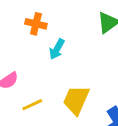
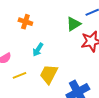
cyan arrow: (57, 49) -> (38, 50), moved

